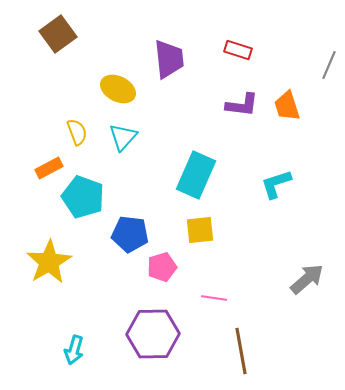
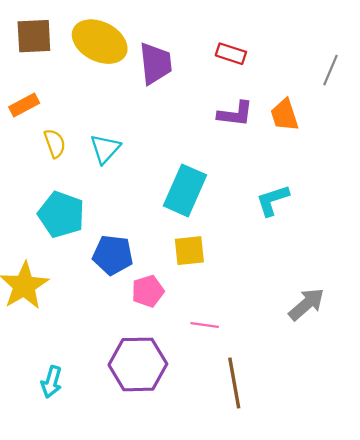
brown square: (58, 34) -> (34, 36), turned 33
yellow ellipse: (118, 89) -> (100, 42), moved, size x1.4
orange rectangle: (49, 168) -> (24, 105), moved

